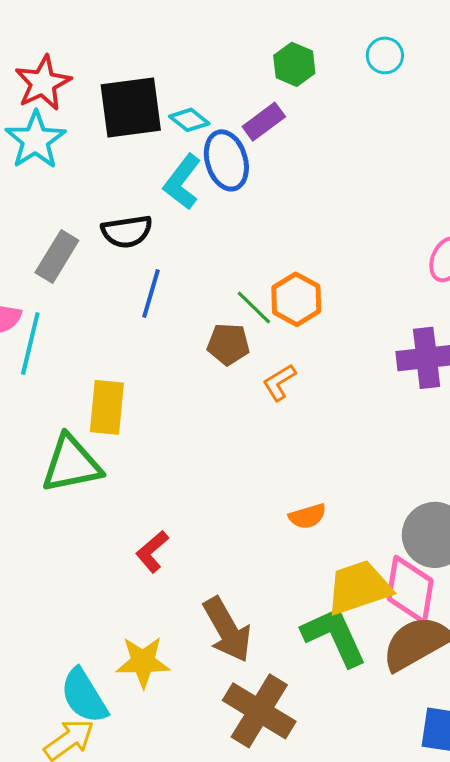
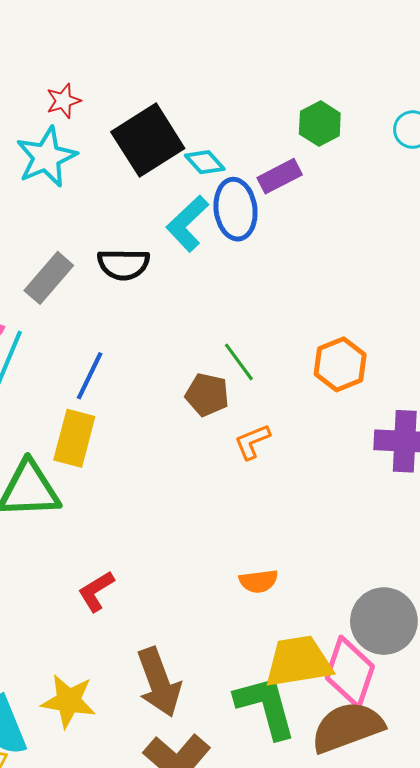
red star: (43, 83) -> (63, 101), size x0.6
black square: (131, 108) -> (148, 140), turned -34
blue line: (151, 293) -> (90, 376), moved
orange hexagon: (296, 299) -> (340, 364), moved

